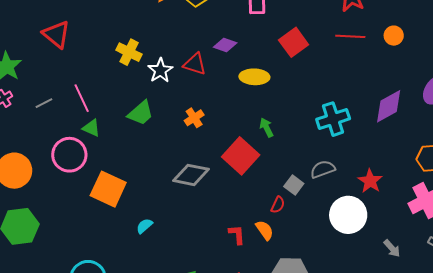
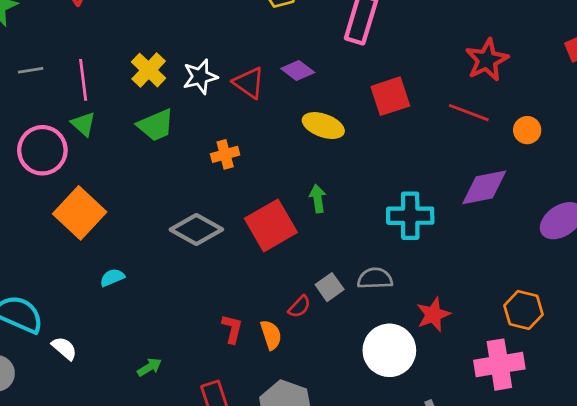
yellow cross: (129, 52) -> (149, 70), moved
purple diamond: (389, 106) -> (484, 187), moved

